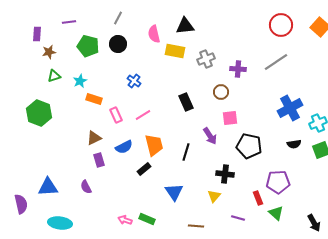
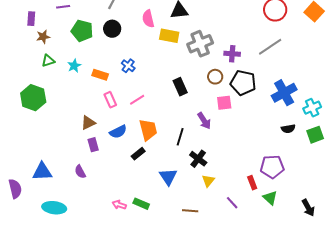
gray cross: (206, 59) -> (200, 44), size x1.4
orange rectangle: (94, 99) -> (100, 75), moved
black pentagon: (249, 146) -> (243, 83), moved
black cross: (225, 174) -> (198, 159), moved, turned 30
purple line: (238, 218) -> (232, 203), turned 32

